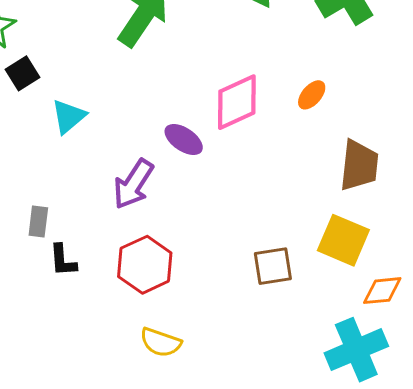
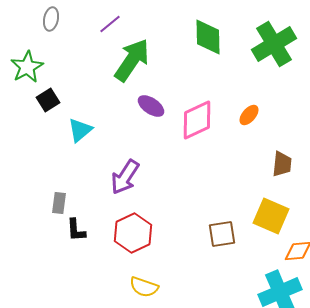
purple ellipse: (184, 139) -> (151, 106), moved
brown trapezoid: (359, 165) -> (282, 164), size x0.7

